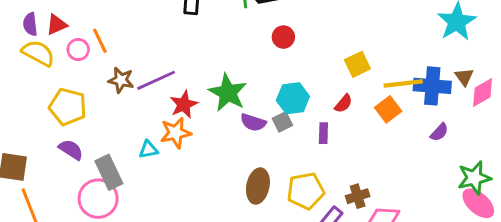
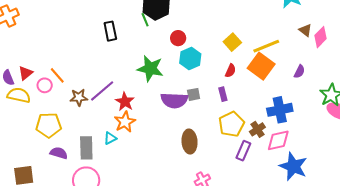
blue cross: (432, 86) -> (280, 110), moved
green star: (228, 93) -> (150, 69), moved
cyan hexagon: (293, 98) -> (190, 59), moved
orange square: (388, 109) -> (261, 66), size x1.5
purple semicircle: (253, 122) -> (174, 100), size x1.5
gray square: (282, 122) -> (194, 94), turned 32
gray rectangle: (109, 172) -> (86, 148), moved, turned 40
yellow pentagon: (306, 191) -> (231, 124), moved

